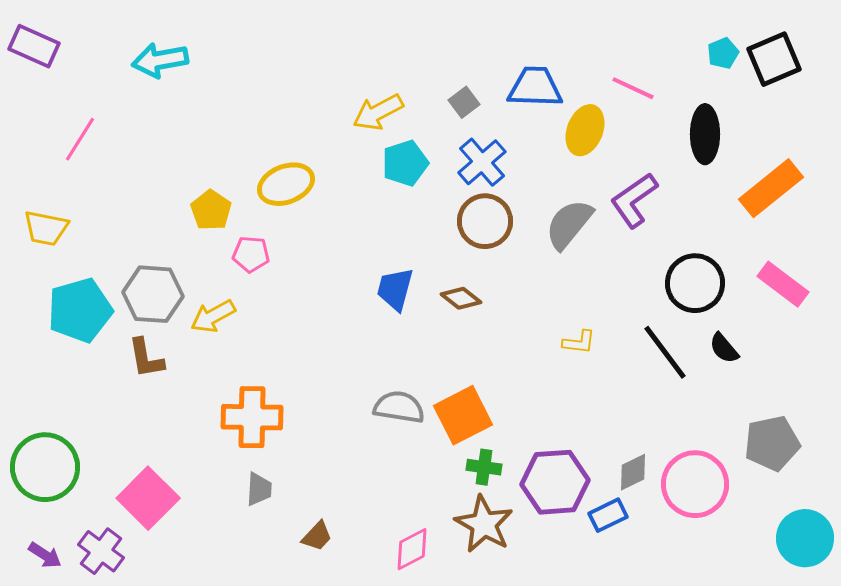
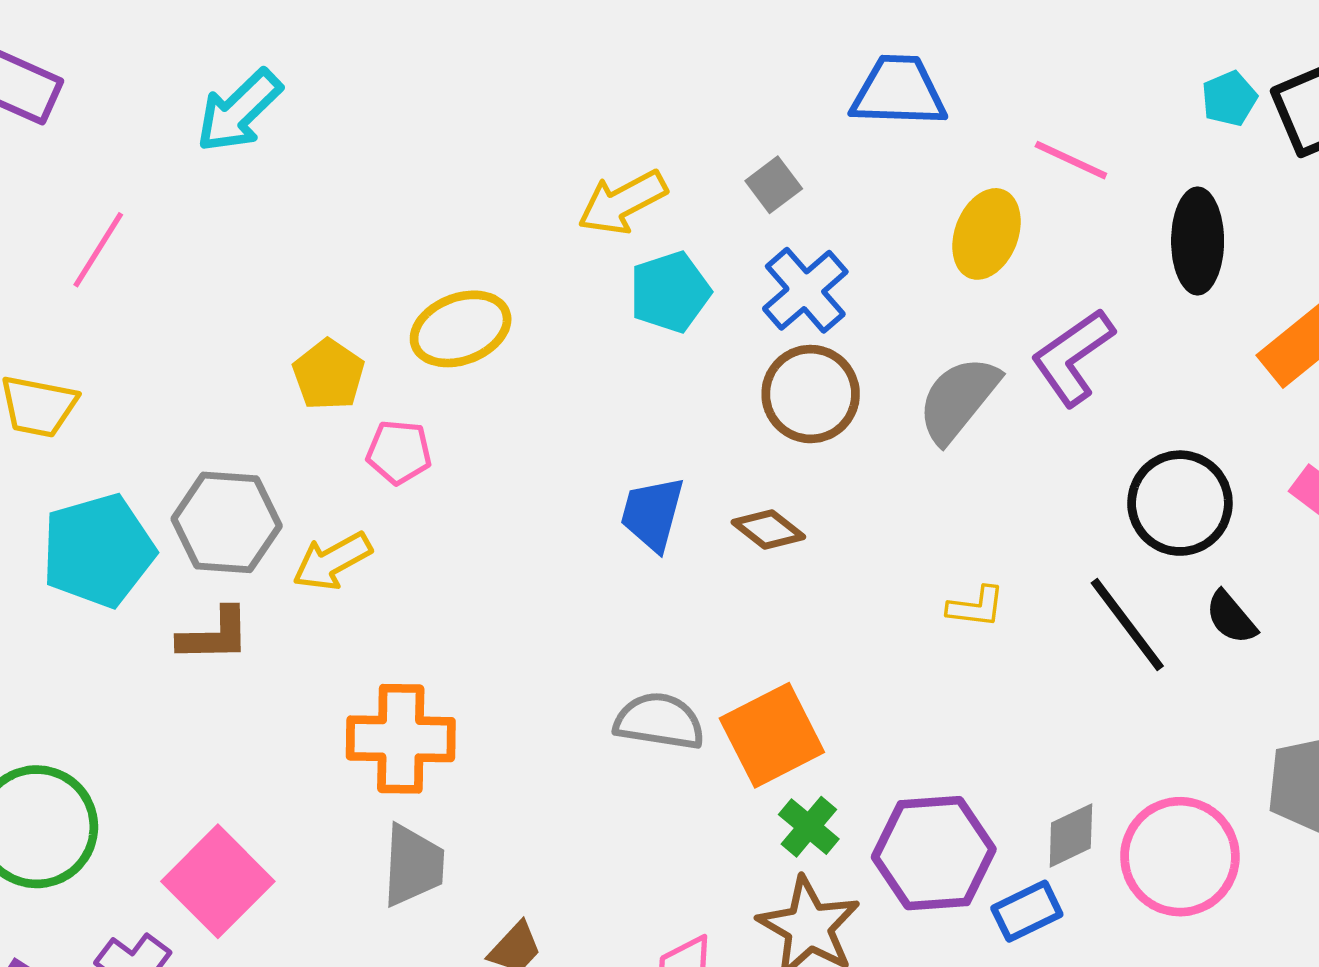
cyan arrow: (160, 60) -> (239, 111), turned -34
blue trapezoid: (535, 87) -> (899, 91), moved
brown L-shape: (146, 358) -> (214, 635), turned -81
green cross: (484, 467) -> (809, 827), turned 32
gray trapezoid: (259, 489) -> (413, 865), size x1.4

